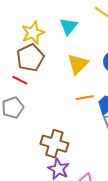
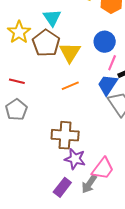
brown pentagon: (30, 58) -> (46, 43), moved
orange line: (85, 98) -> (70, 86), moved

